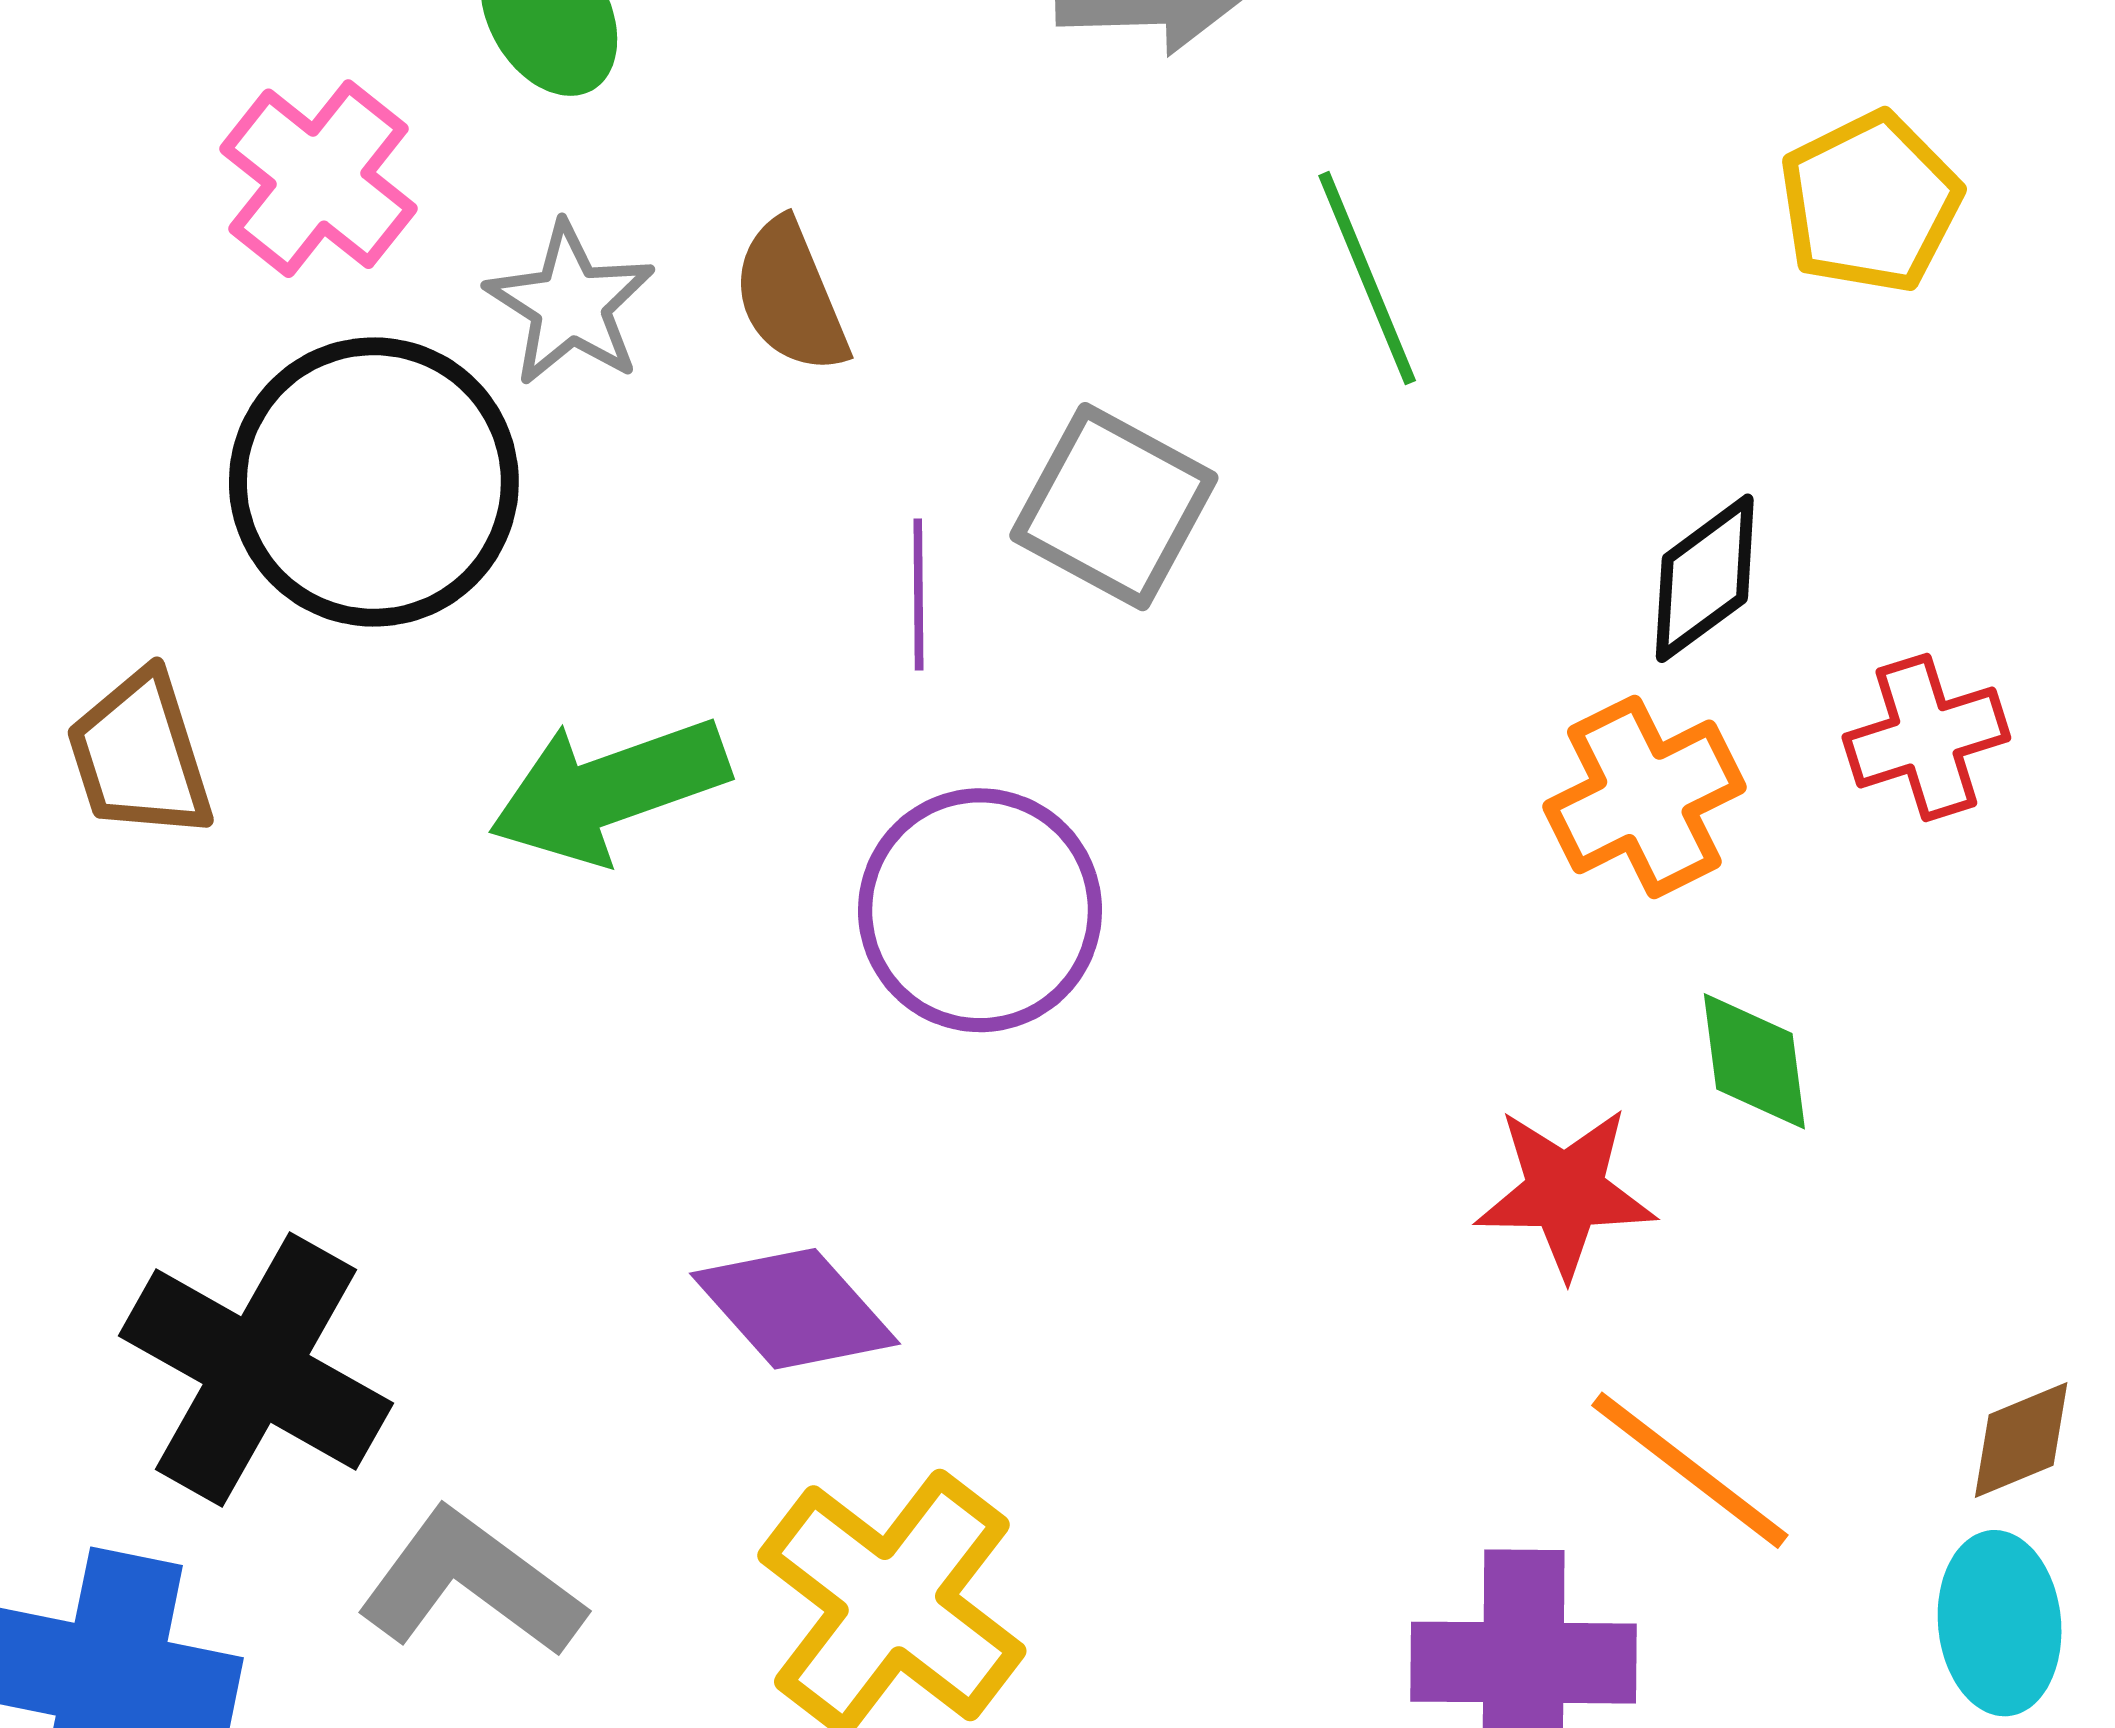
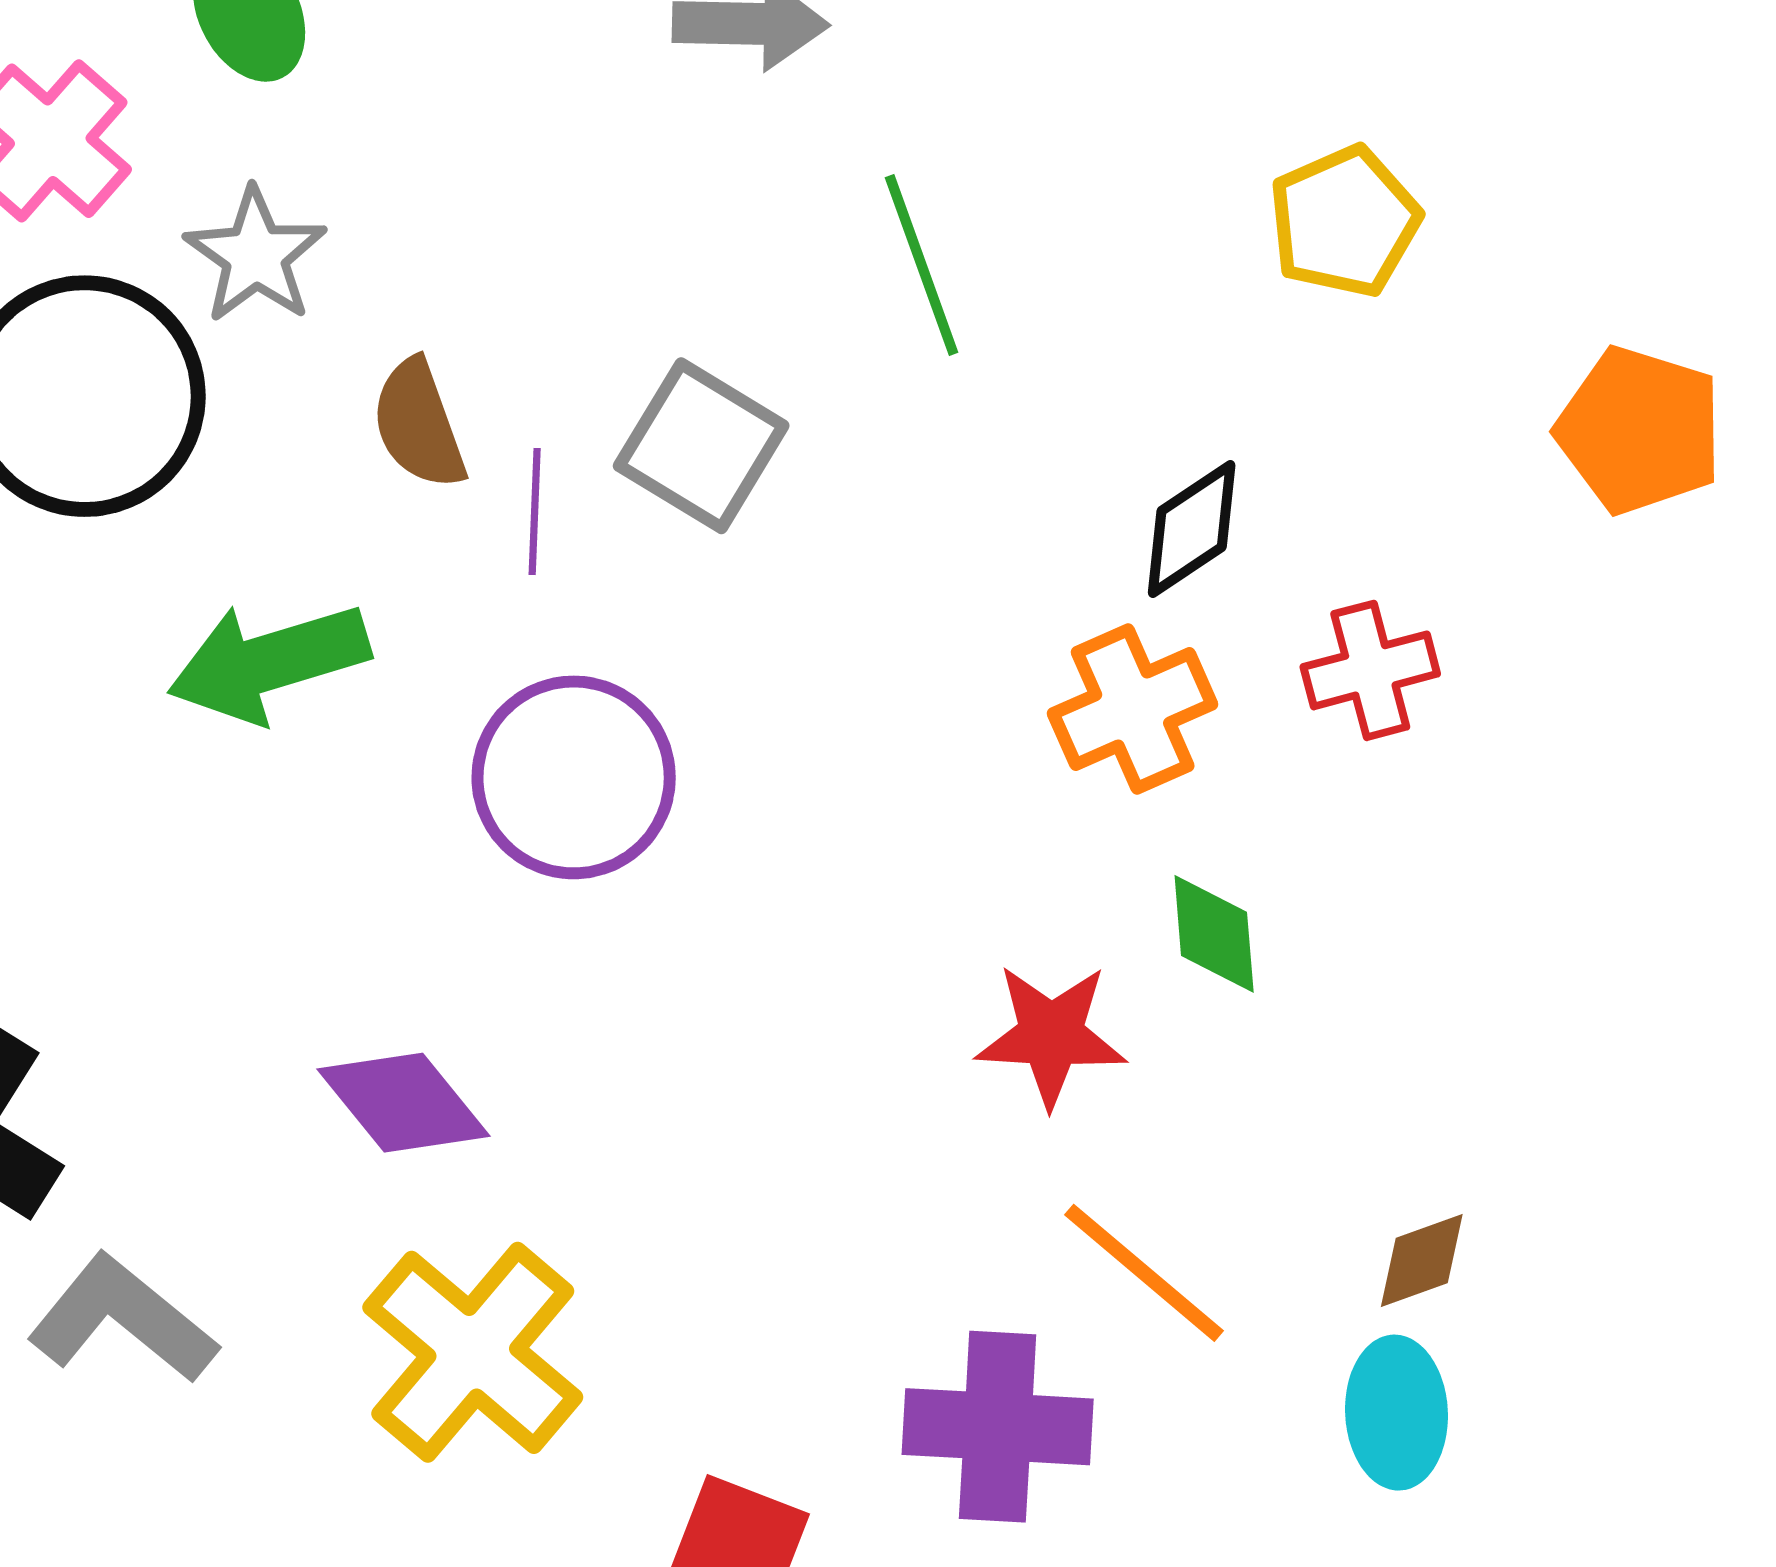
brown semicircle: (791, 296) -> (419, 424), moved

